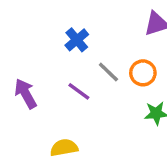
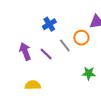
orange circle: (143, 73) -> (81, 38), moved
purple arrow: (26, 94) -> (25, 51), moved

